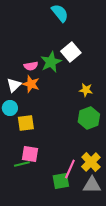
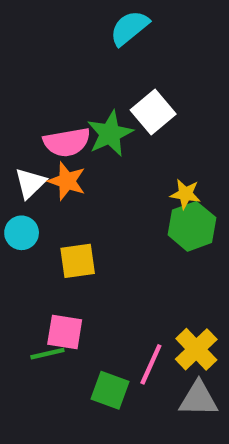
cyan semicircle: (60, 13) -> (129, 28), turned -90
pink semicircle: (31, 66) -> (67, 142), size x1.5
green hexagon: (89, 118) -> (192, 226), moved
yellow square: (26, 123) -> (78, 261), moved
green square: (61, 181) -> (110, 390), moved, turned 30

